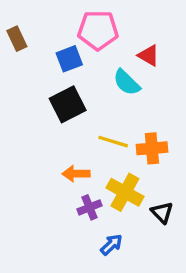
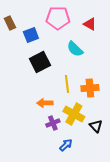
red triangle: (149, 55) -> (90, 24), moved
blue square: (69, 59) -> (31, 35), moved
yellow line: (113, 142) -> (67, 84), turned 66

